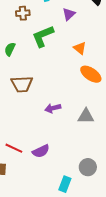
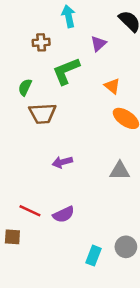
brown trapezoid: (22, 84) -> (42, 113), moved
purple arrow: (53, 108) -> (62, 162), moved
gray circle: (88, 167) -> (126, 247), moved

